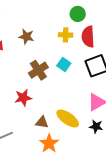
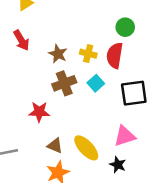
yellow cross: (66, 35) -> (88, 54), moved
brown star: (26, 37) -> (58, 54), moved
red semicircle: (88, 37) -> (115, 55), moved

